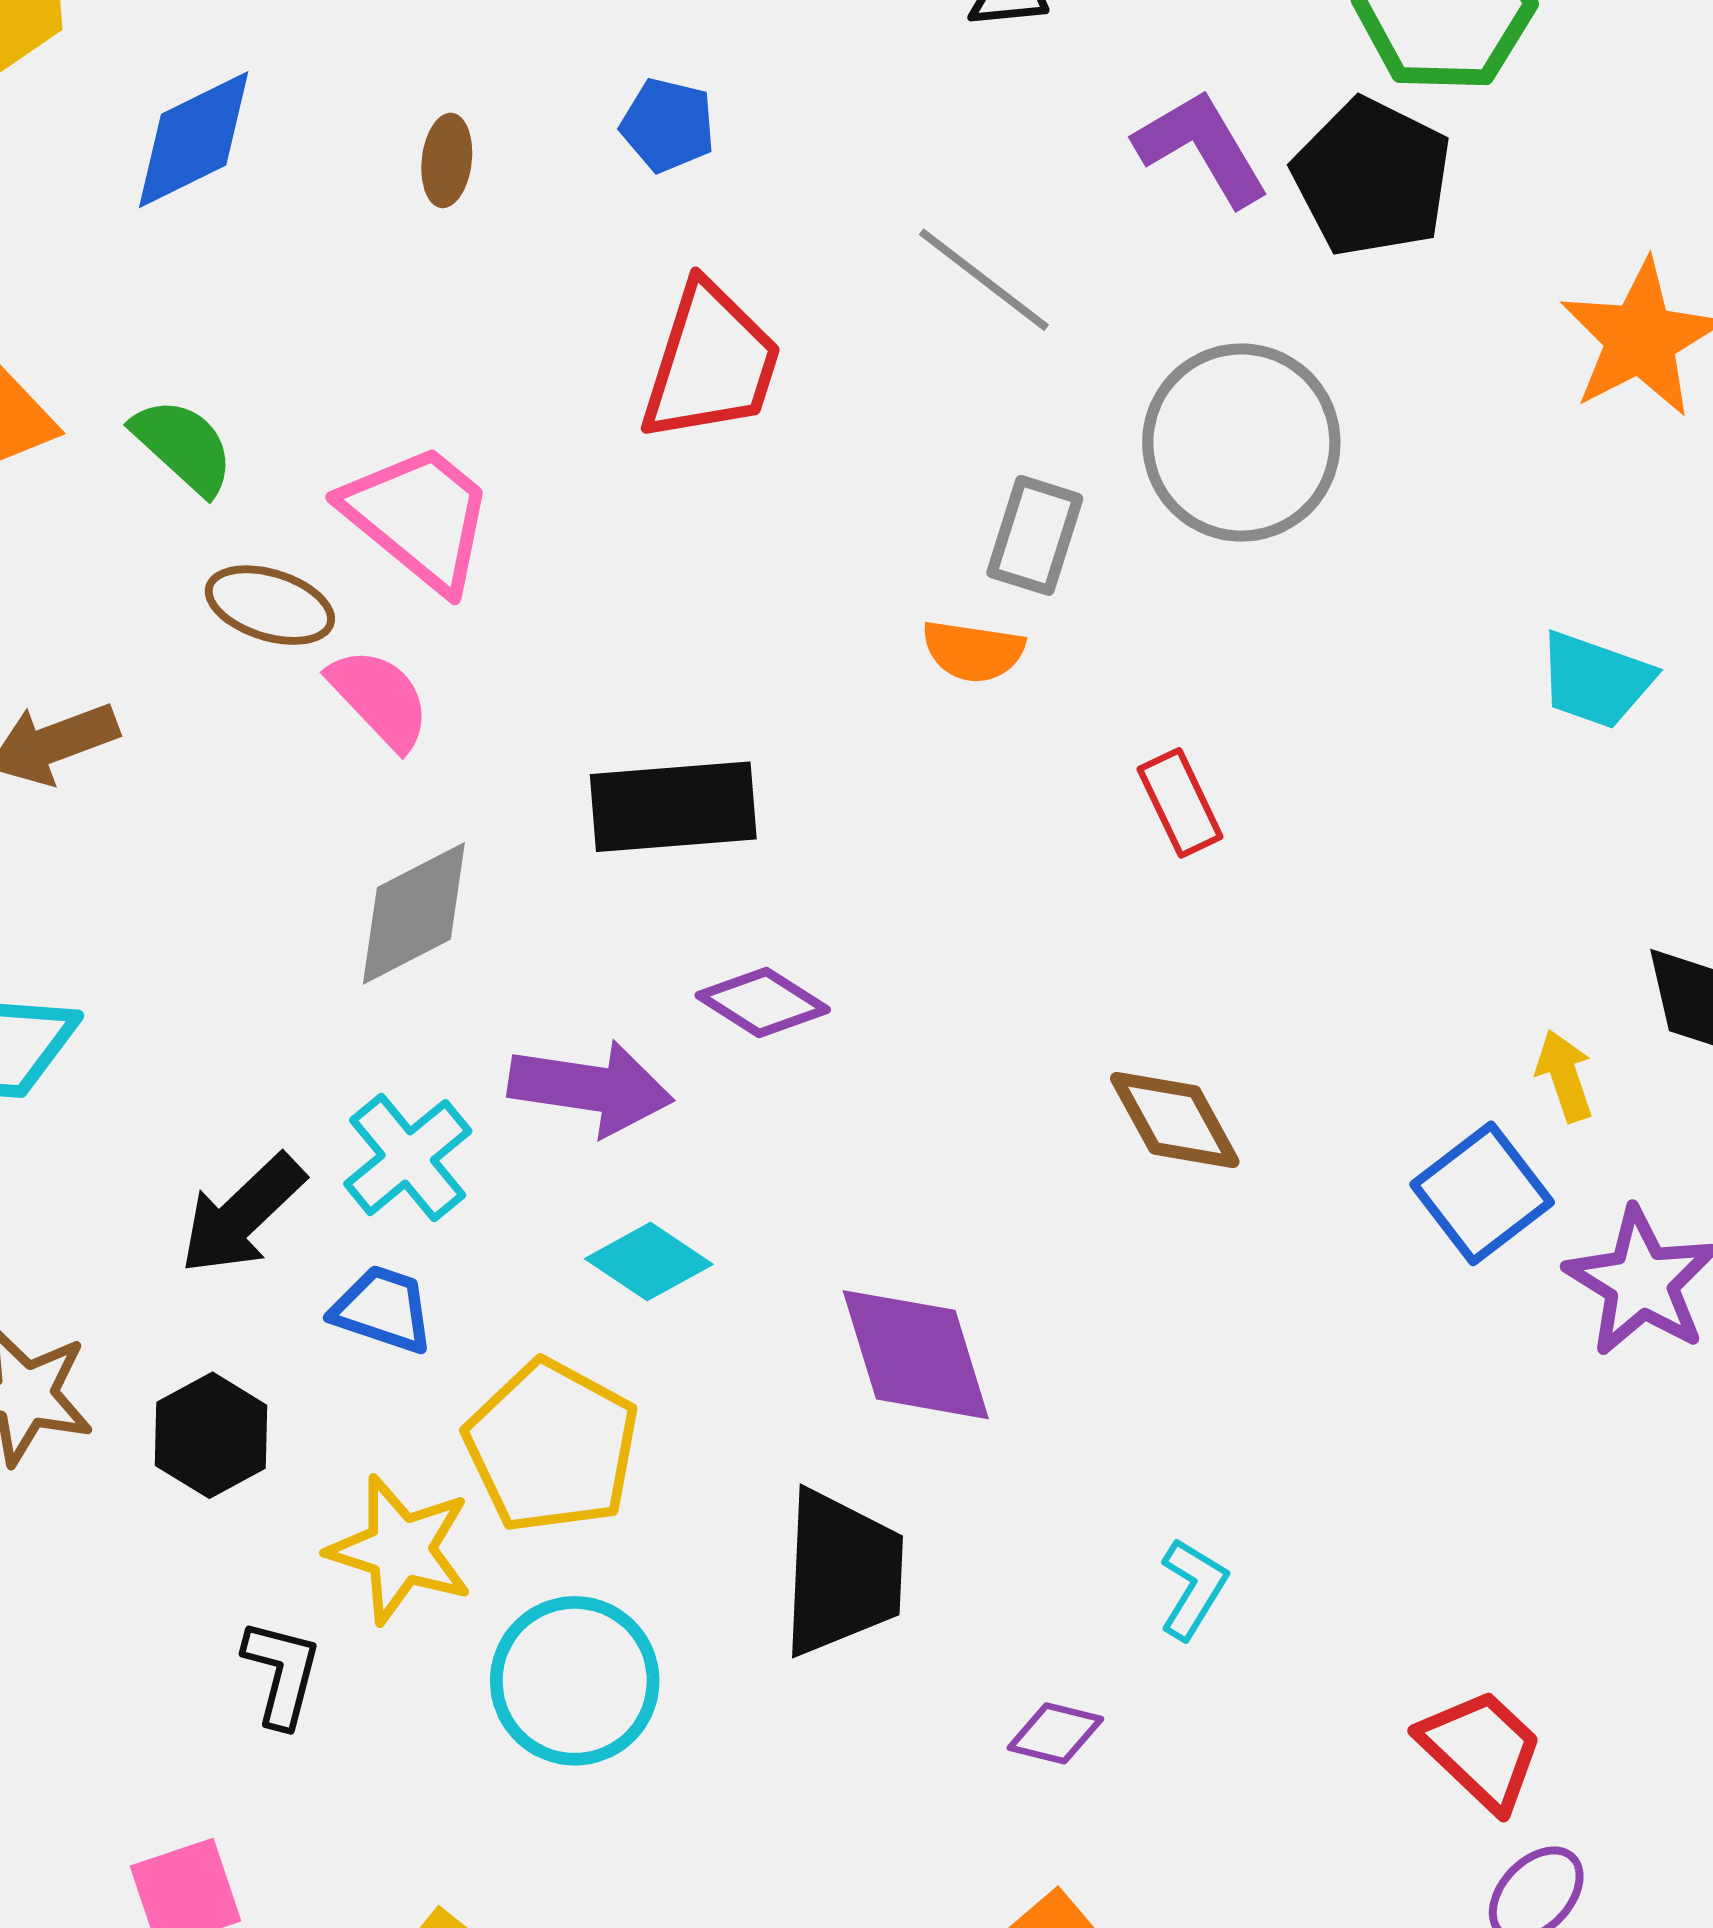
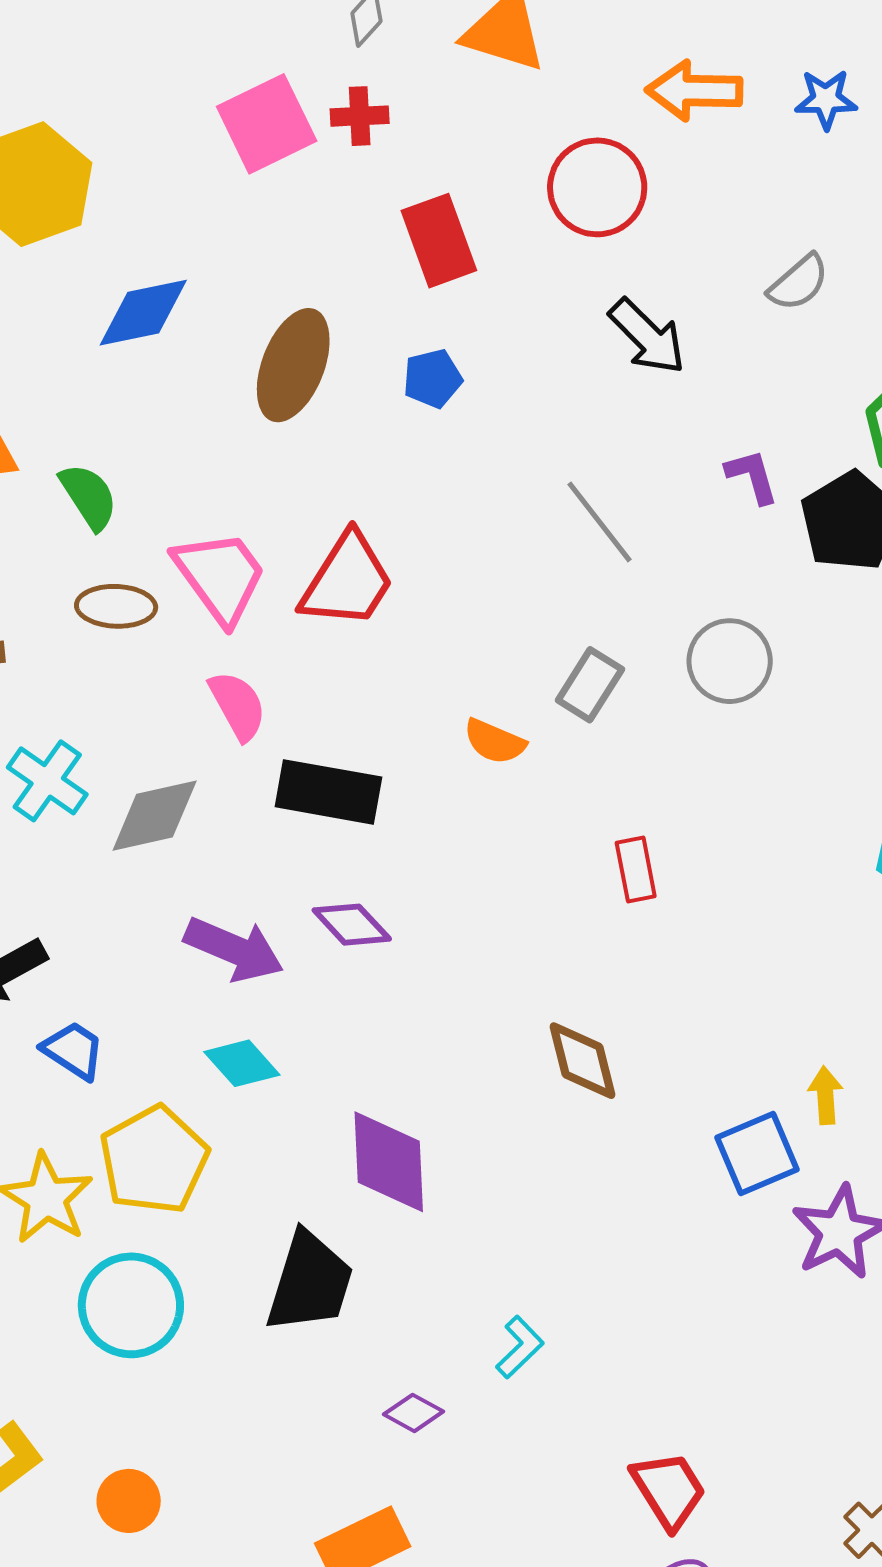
blue pentagon: (668, 125) -> (433, 379), turned 30
purple L-shape: (1202, 148) -> (752, 476), size x0.7
brown ellipse: (447, 160) -> (293, 365), size x2.0
red trapezoid: (711, 363) -> (347, 581), moved
gray circle: (1241, 443) -> (730, 661), size x0.7
brown ellipse: (270, 605) -> (116, 606), turned -30
orange semicircle: (973, 651) -> (495, 741), moved
pink semicircle: (380, 699) -> (238, 706), moved
cyan cross: (408, 1158) -> (47, 781), moved, turned -30

